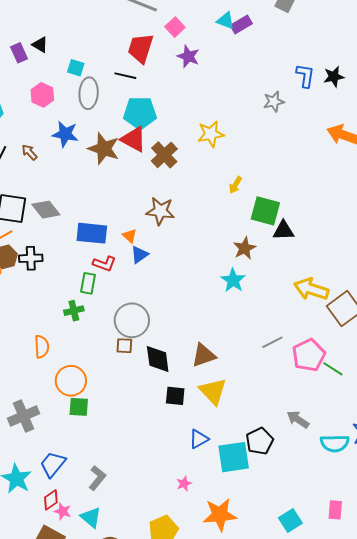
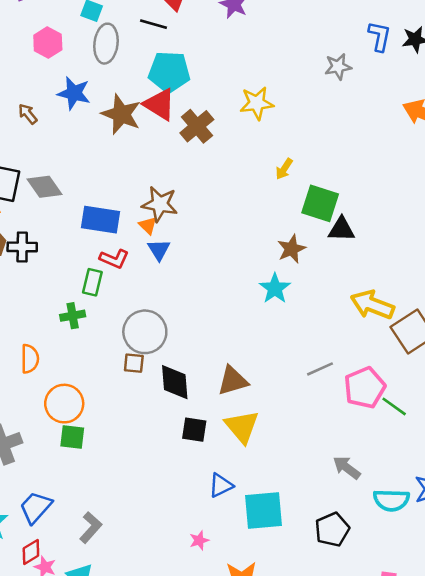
brown star: (160, 211) -> (160, 204), moved
blue triangle: (139, 255) -> (159, 250), turned -30
black pentagon: (260, 441) -> (332, 530), moved

